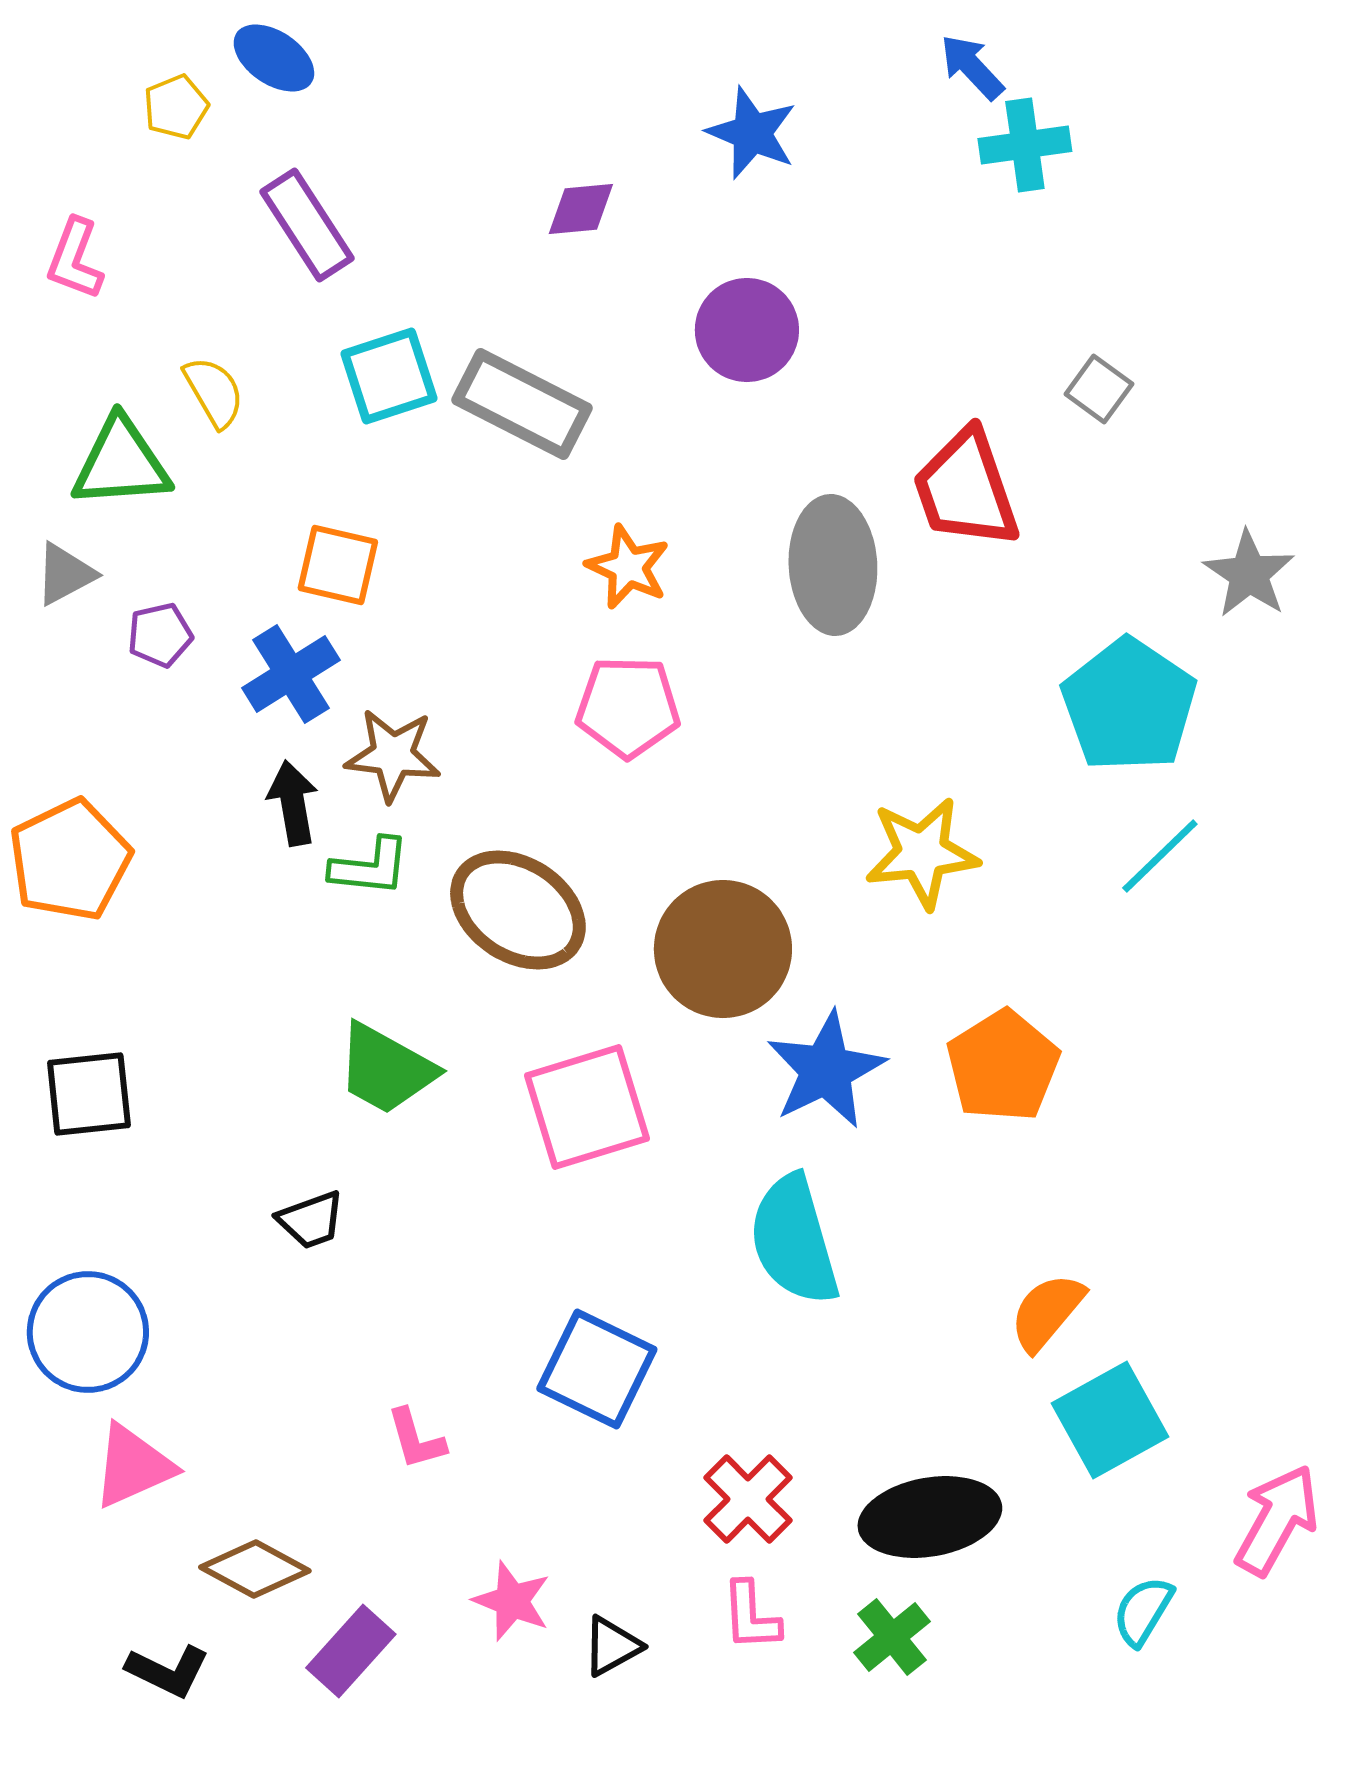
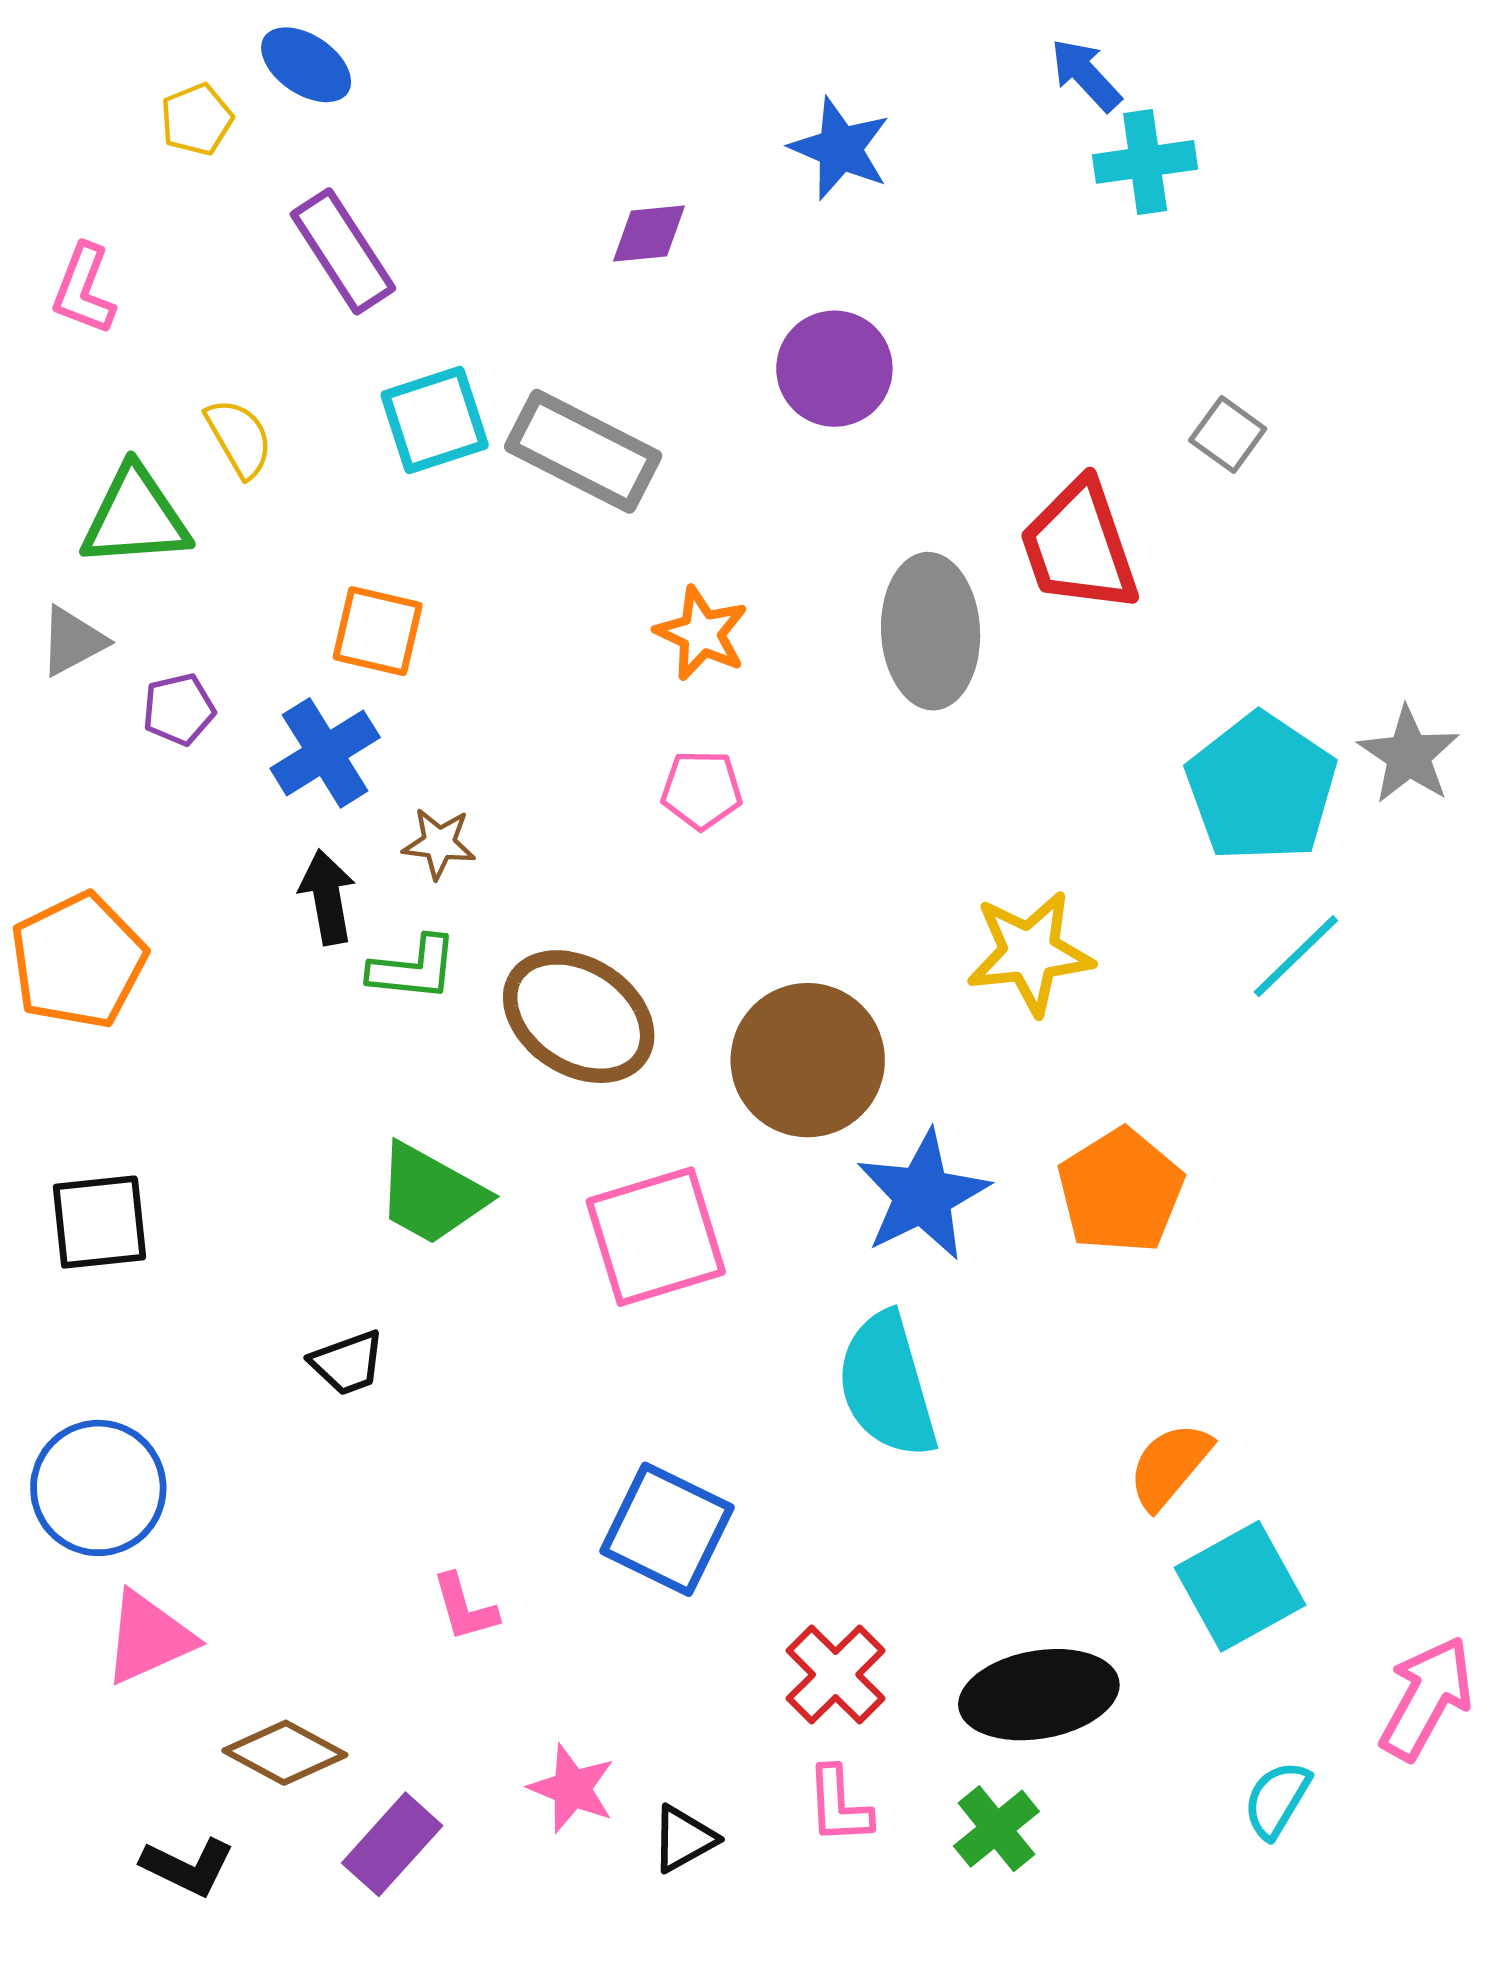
gray star: (1249, 574) -> (1409, 755), moved
pink pentagon: (628, 707) -> (702, 790), size x0.7
brown star: (393, 755) -> (439, 843), size x0.7

